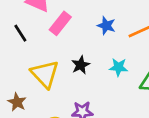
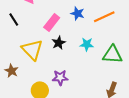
pink rectangle: (60, 23) -> (52, 23), moved

